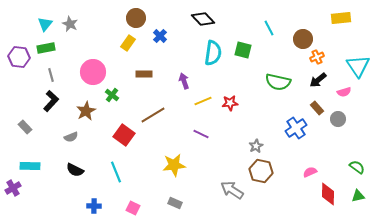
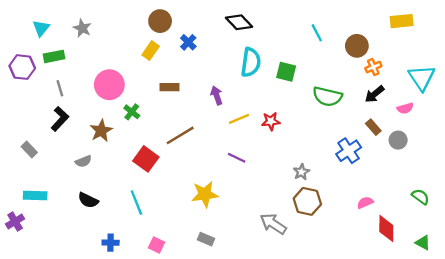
cyan triangle: (45, 24) -> (41, 28), moved
green square: (243, 50) -> (286, 72), moved
green triangle: (358, 196) -> (423, 243), moved, turned 40

